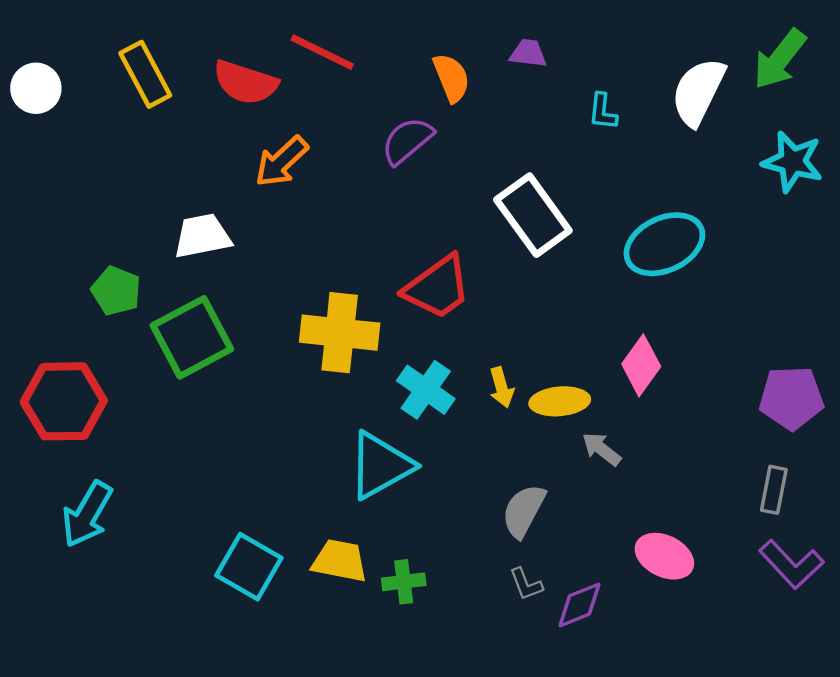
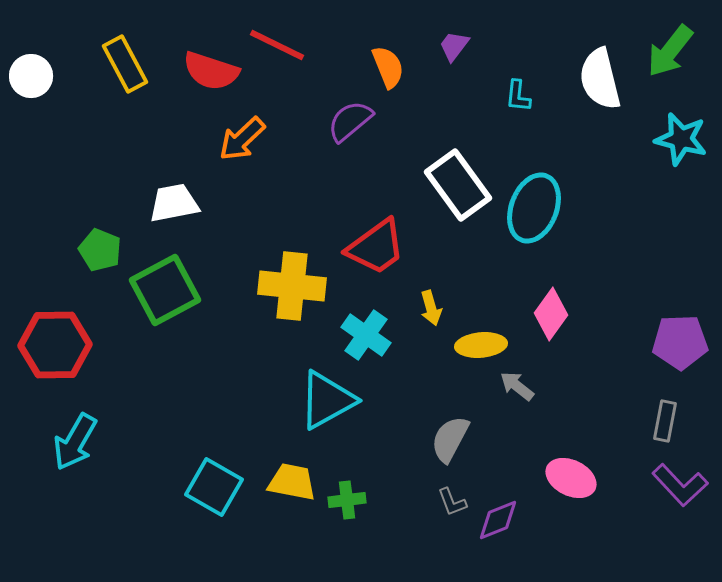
purple trapezoid: (528, 53) -> (454, 46), turned -60
white semicircle: (698, 92) -> (600, 79), turned -40
cyan ellipse: (664, 244) -> (534, 208), moved, turned -44
yellow arrow: (501, 387) -> (431, 308), moved

